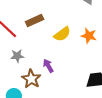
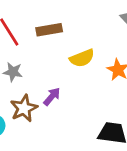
purple arrow: (48, 66) -> (52, 97), turned 56

